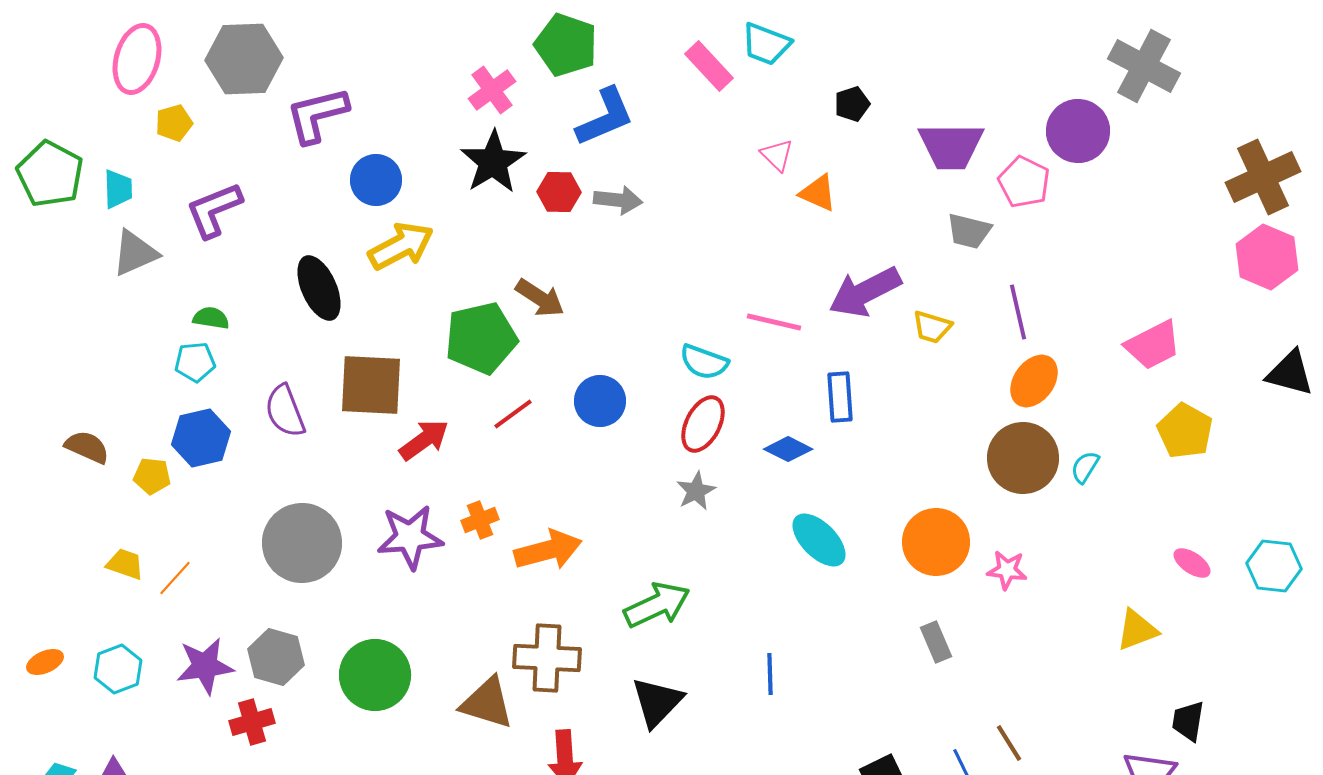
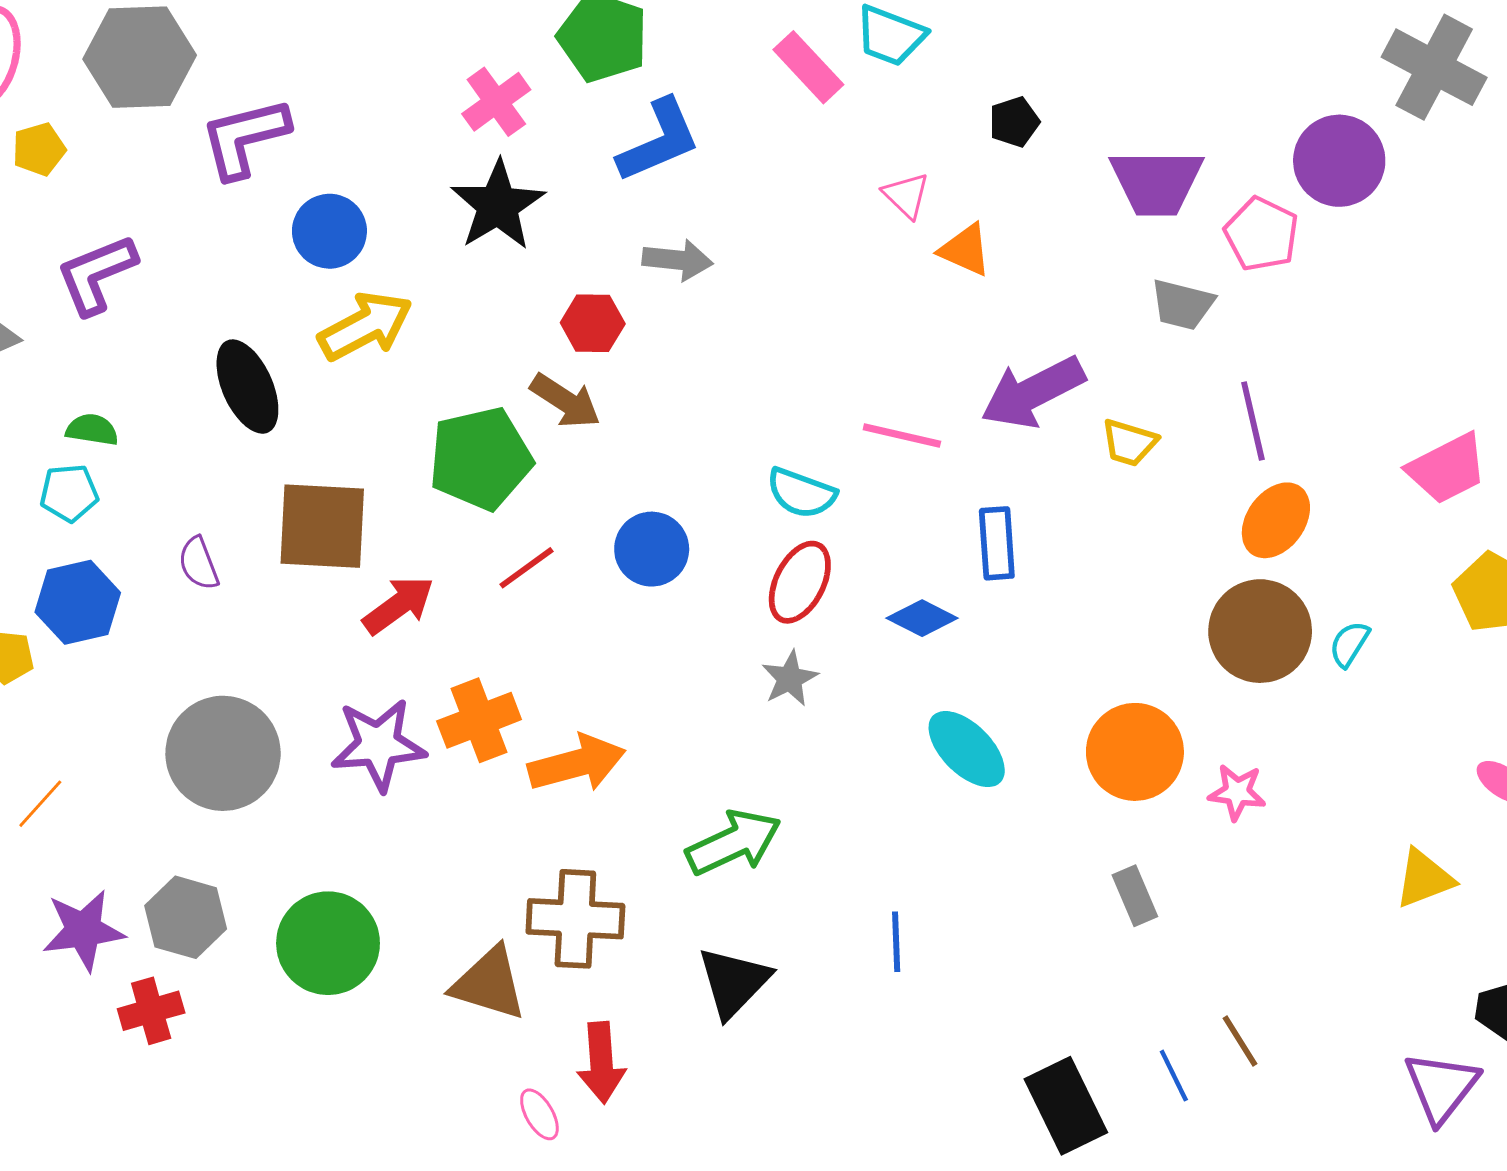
red hexagon: (559, 192) -> (593, 323), moved
purple semicircle: (285, 411) -> (199, 563), size x0.7
orange cross: (480, 520) -> (479, 720), size x1.5

